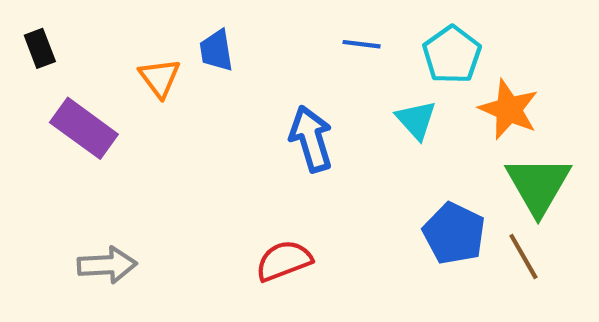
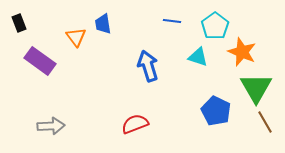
cyan triangle: (416, 120) -> (198, 57), turned -30
brown line: (523, 257) -> (265, 122), moved

